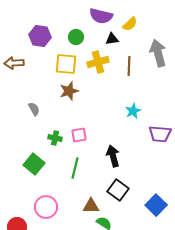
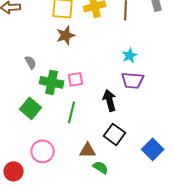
gray semicircle: (34, 109) -> (31, 62), moved
purple trapezoid: (160, 134) -> (133, 80), moved
green cross: (55, 138) -> (52, 82), size x1.6

